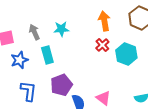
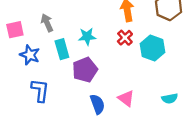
cyan star: (61, 29) -> (87, 37), moved
blue star: (19, 60) -> (30, 55), turned -30
purple pentagon: (61, 85) -> (85, 70), moved

